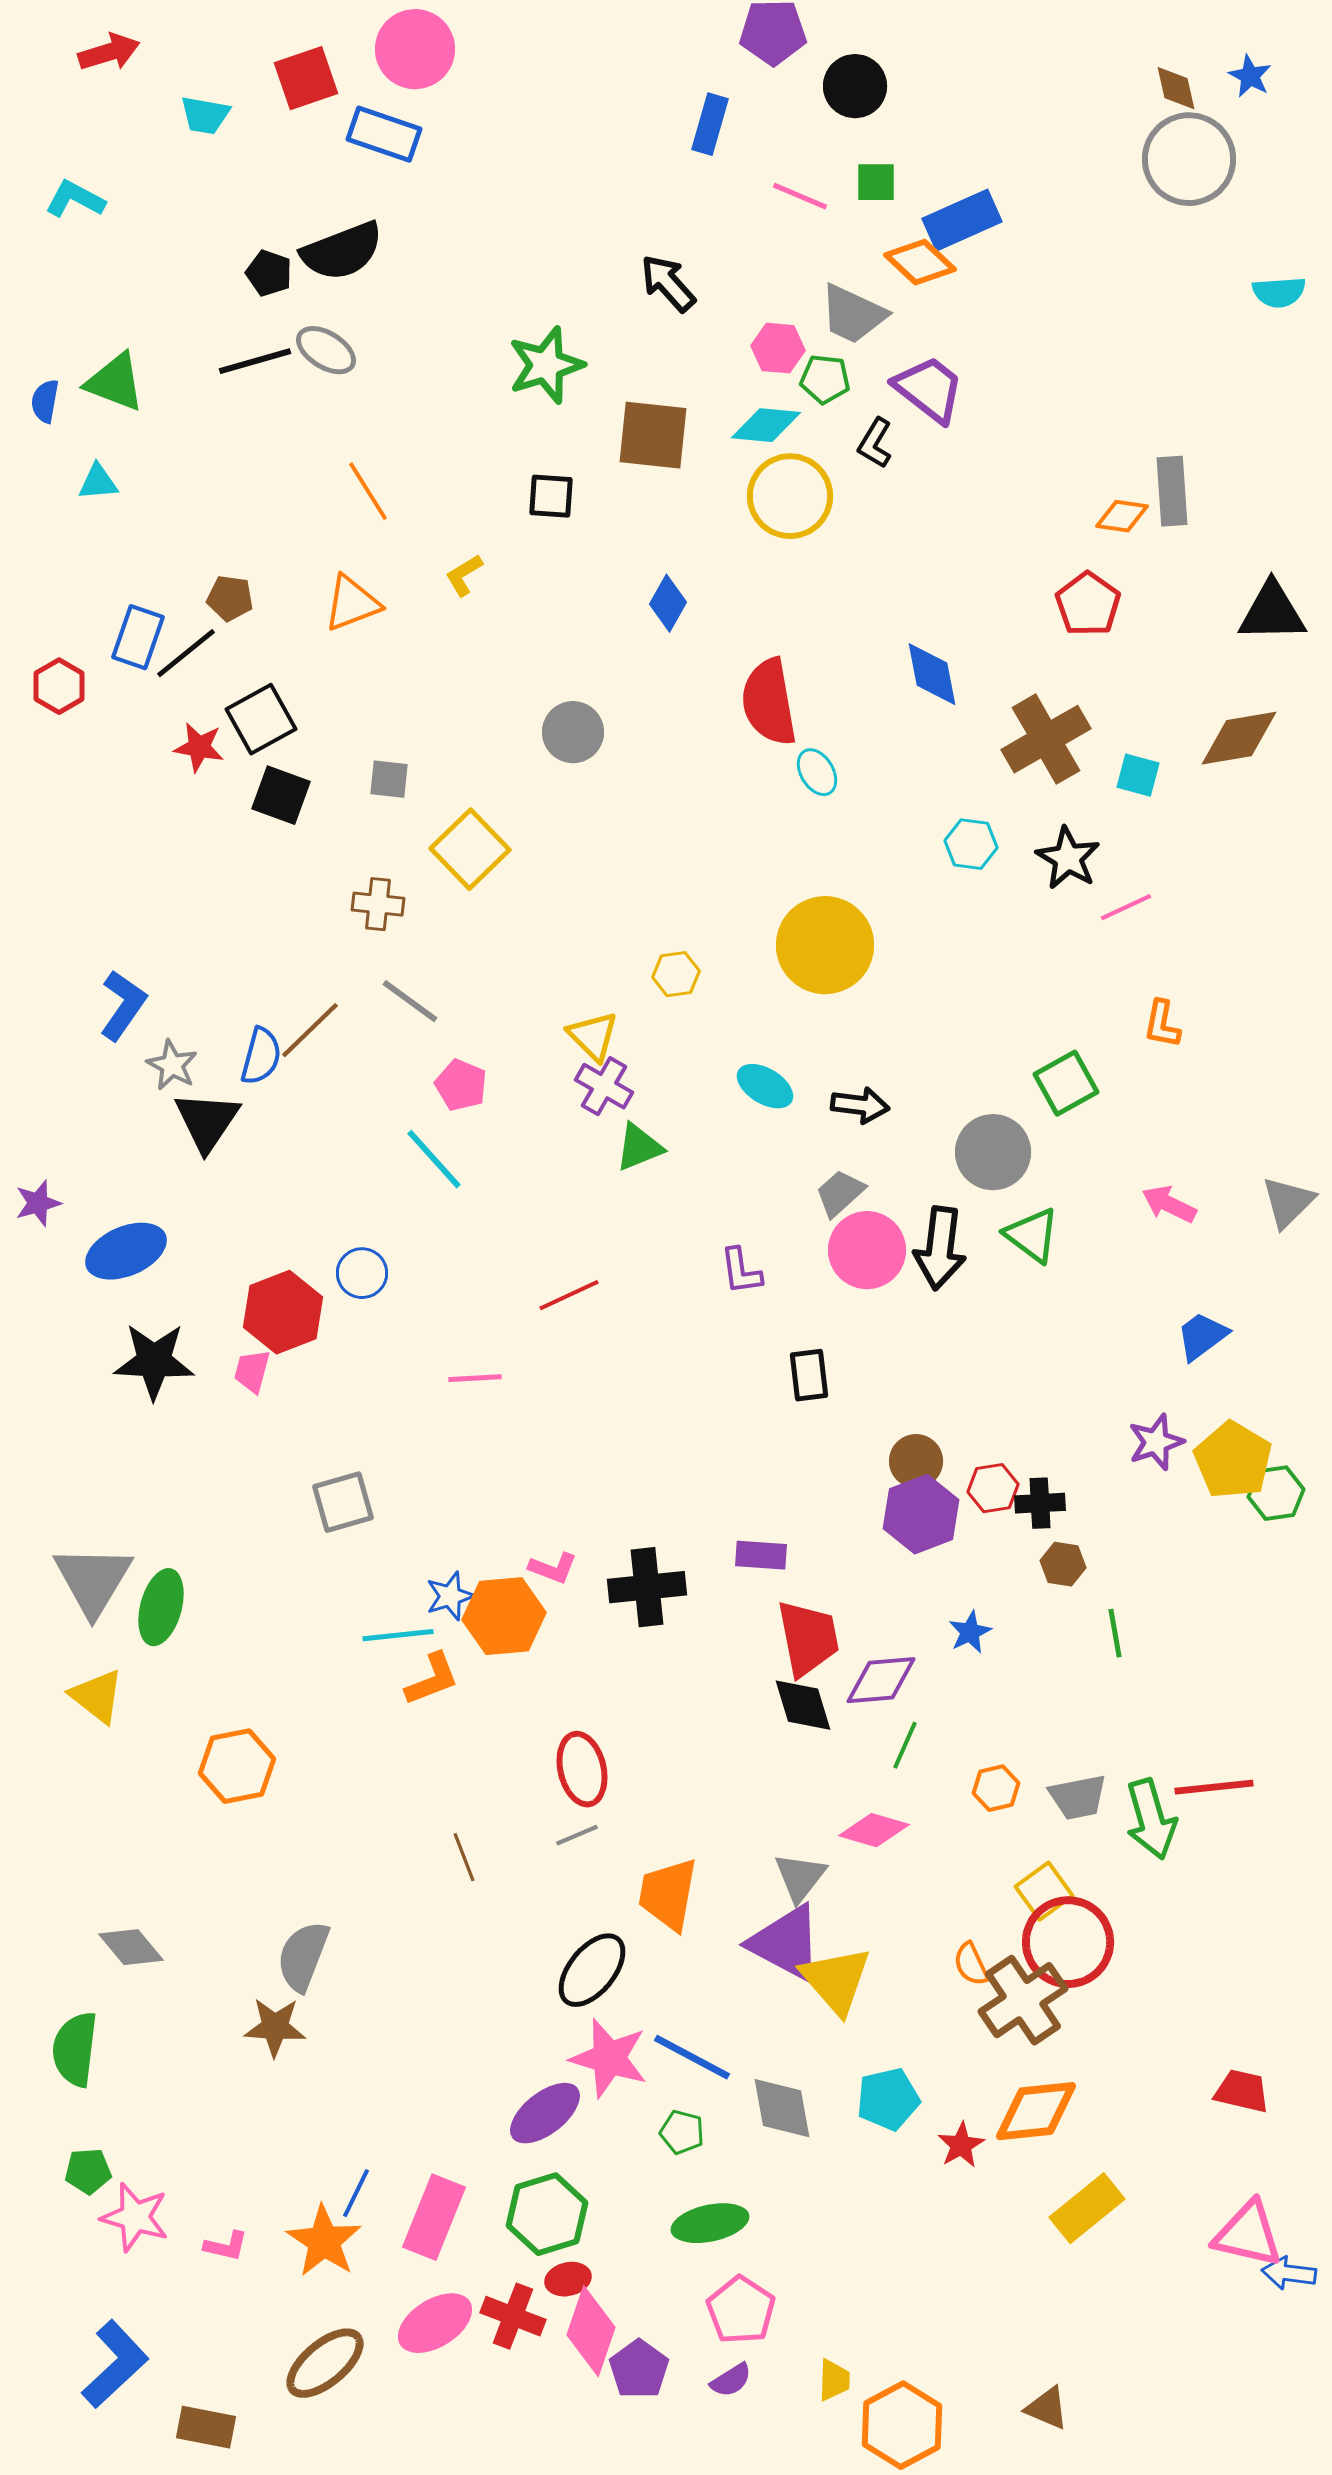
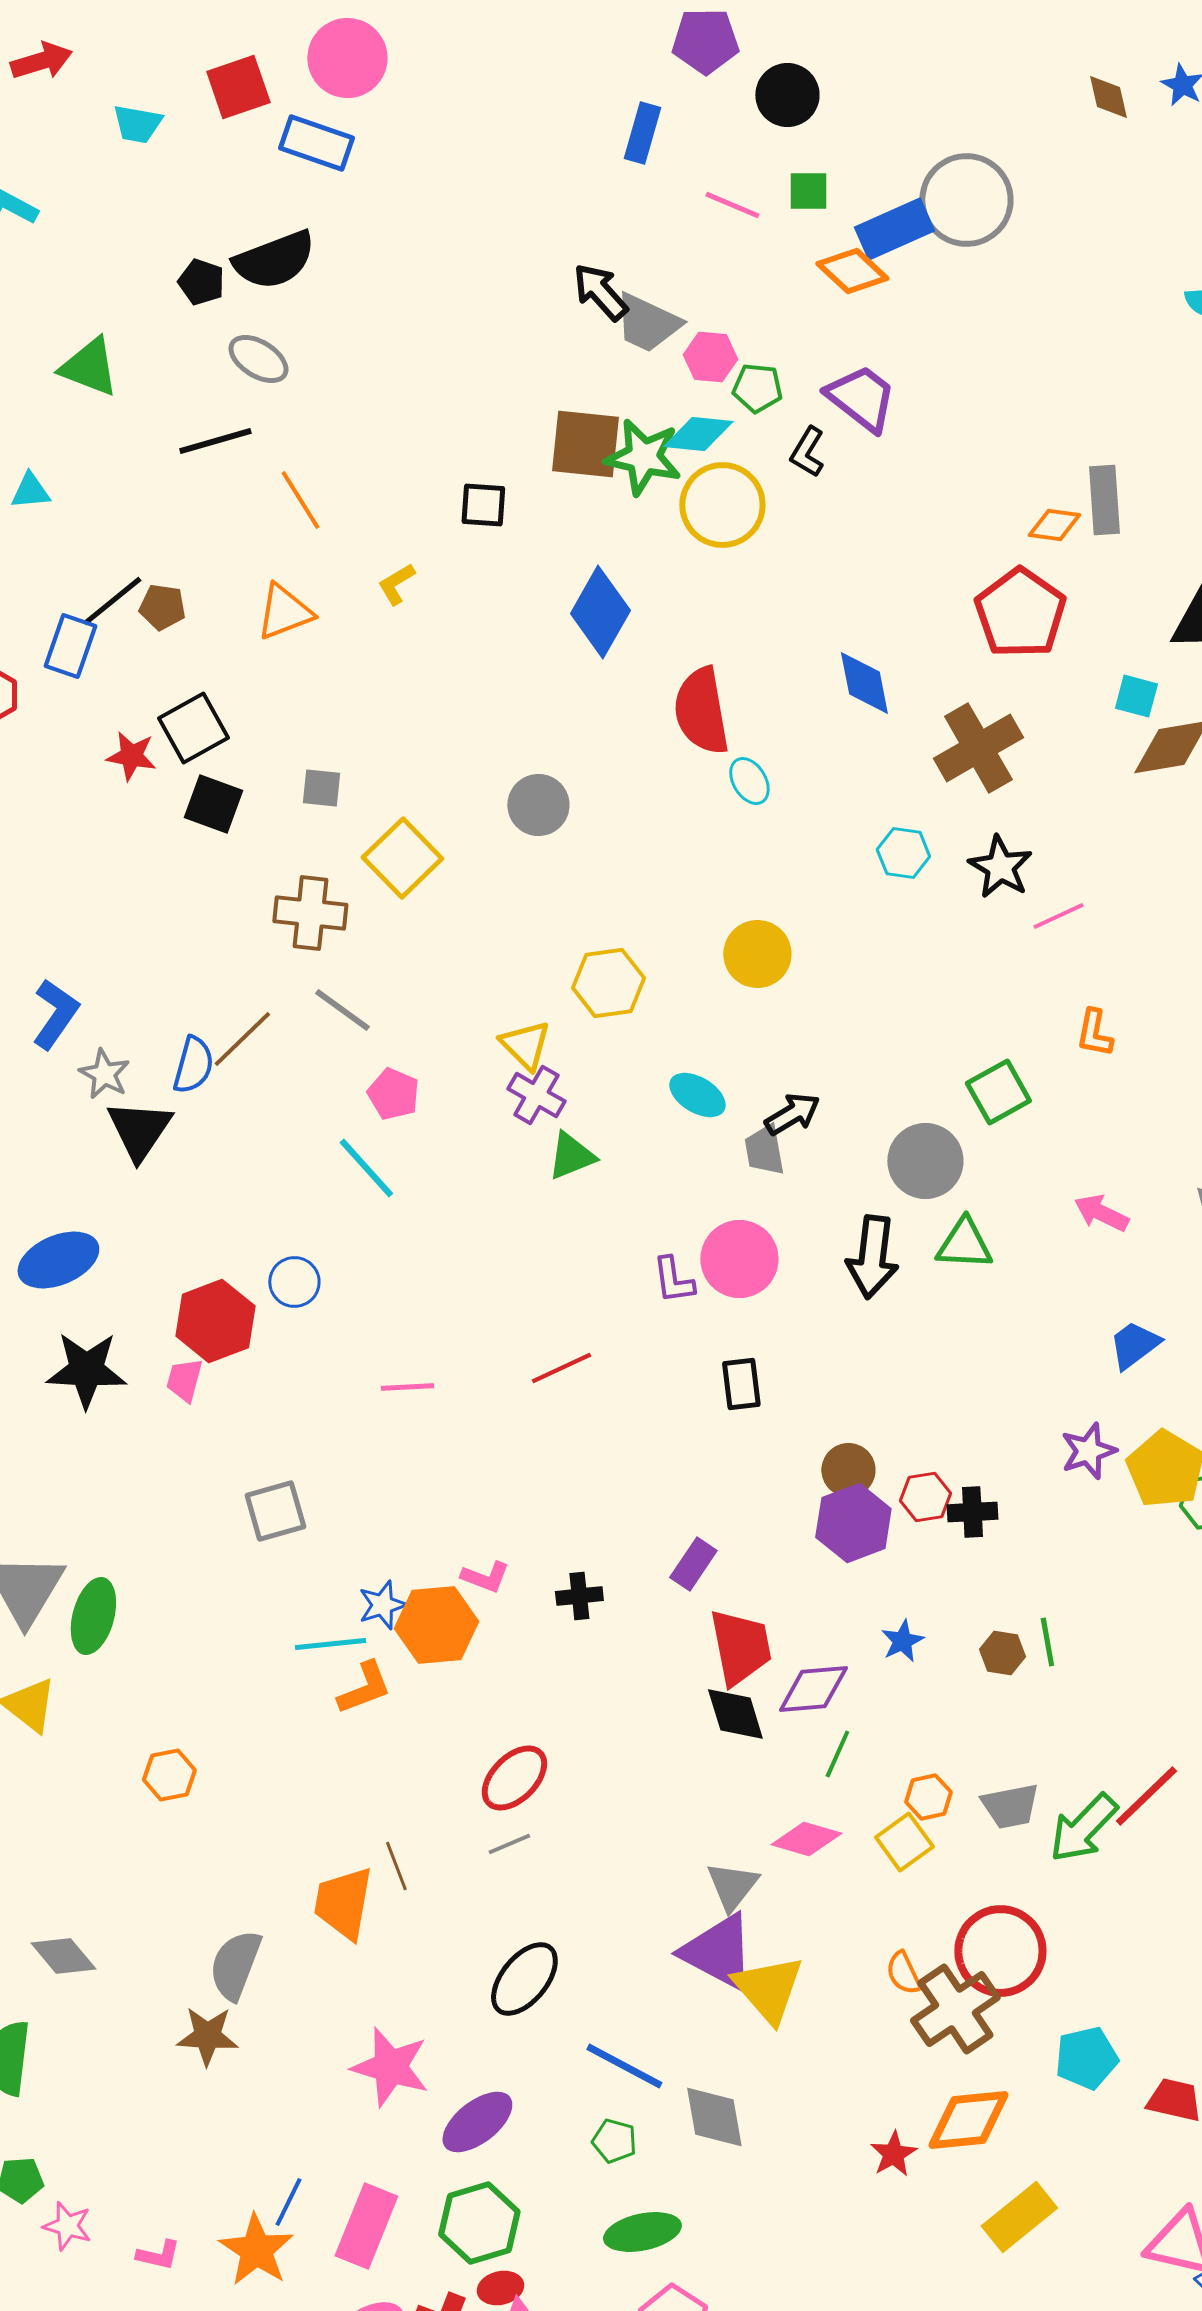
gray circle: (1189, 159) -> (966, 200), moved
gray trapezoid: (853, 314) -> (647, 323), moved
black line: (255, 361) -> (215, 441), moved
green star: (546, 365) -> (643, 457), moved, turned 30
green triangle: (115, 382) -> (89, 367), moved
blue diamond: (668, 603) -> (600, 612), size x1.6
red pentagon: (1088, 604) -> (1020, 613), size x1.4
black line: (186, 653) -> (112, 601), moved
gray circle: (573, 732) -> (538, 805), moved
cyan square: (1138, 775) -> (1136, 696), moved
brown cross: (378, 904) -> (310, 913), size x1.4
yellow circle: (825, 945) -> (757, 954), size x0.7
yellow hexagon: (676, 974) -> (608, 983), size x1.5
black arrow: (860, 1105) -> (792, 1114), turned -38
gray trapezoid: (840, 1193) -> (764, 1150), moved, turned -58
green triangle: (1032, 1235) -> (964, 1244), turned -34
pink circle: (867, 1250) -> (739, 1259), moved
red line: (569, 1295) -> (561, 1368), moved
purple rectangle: (761, 1555) -> (693, 1564), turned -60
brown hexagon: (1063, 1564) -> (1002, 1653), moved
black cross: (647, 1587) -> (579, 1596), size x0.6
orange hexagon: (237, 1766) -> (169, 1775), size x0.7
red ellipse: (582, 1769) -> (514, 1778), turned 58
red line: (1214, 1787) -> (1146, 1796), turned -38
green arrow: (1151, 1819) -> (1083, 1828), turned 60
yellow square: (1044, 1891) -> (904, 1842), moved
orange trapezoid: (668, 1894) -> (343, 1903), moved
pink star: (609, 2058) -> (390, 2067), moved
cyan pentagon: (888, 2099) -> (1086, 2058), moved
pink star: (135, 2217) -> (67, 2226), size x0.7

